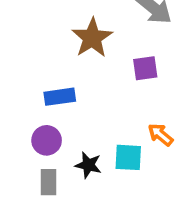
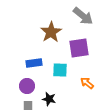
purple square: (145, 68) -> (79, 48), size x1.5
cyan square: (128, 157) -> (60, 70), moved

